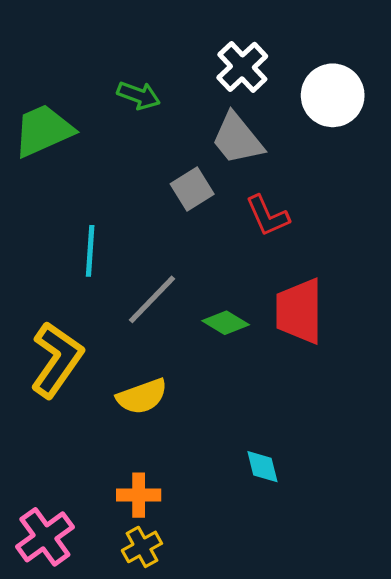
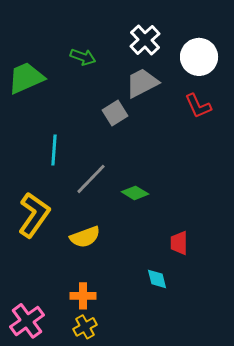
gray trapezoid: (237, 139) -> (142, 83), turned 102
red L-shape: (267, 216) -> (198, 106), moved
red trapezoid: (299, 311) -> (179, 243), moved, size x0.6

